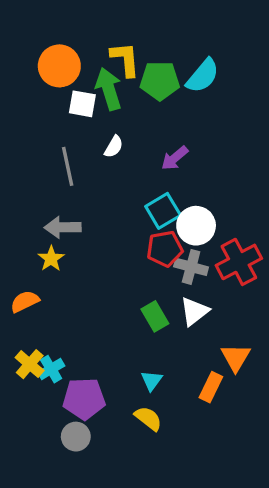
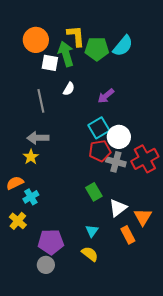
white triangle: (194, 311) -> (118, 208), moved
cyan cross: (51, 369) -> (31, 197), moved
orange rectangle: (211, 387) -> (128, 235), turned -54

